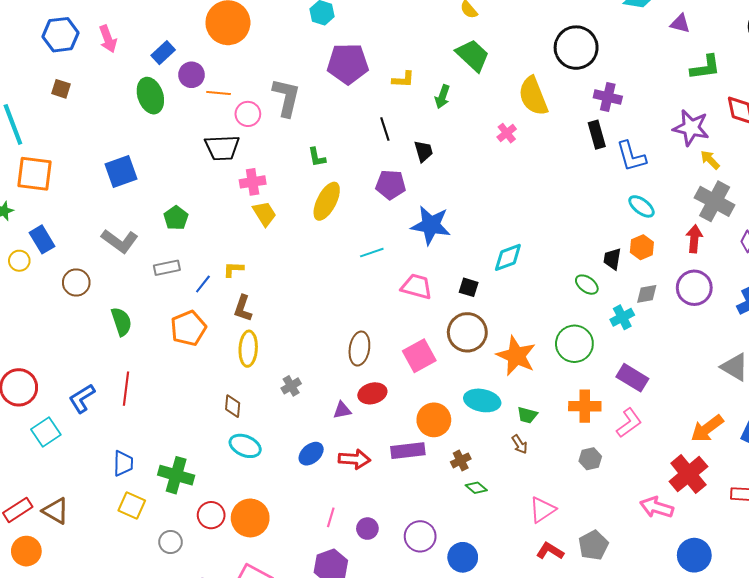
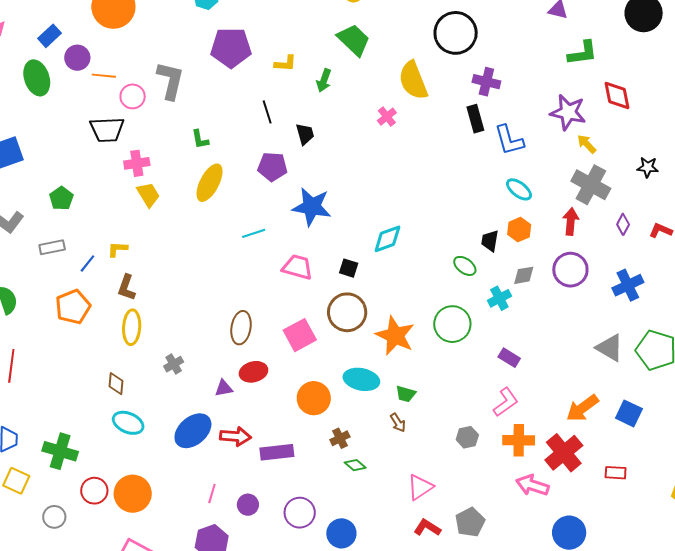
purple rectangle: (632, 378) -> (509, 358), size x0.7
orange cross: (585, 406) -> (519, 440), moved
purple rectangle: (408, 451) -> (277, 452), moved
blue ellipse: (311, 454) -> (193, 431), size x1.5

